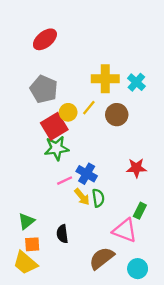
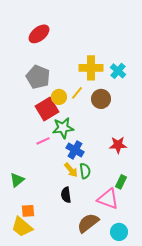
green star: (57, 148) -> (63, 128), moved
pink line: (65, 181) -> (43, 141), moved
green triangle: (26, 221) -> (17, 180), moved
black semicircle: (62, 234) -> (66, 195), moved

